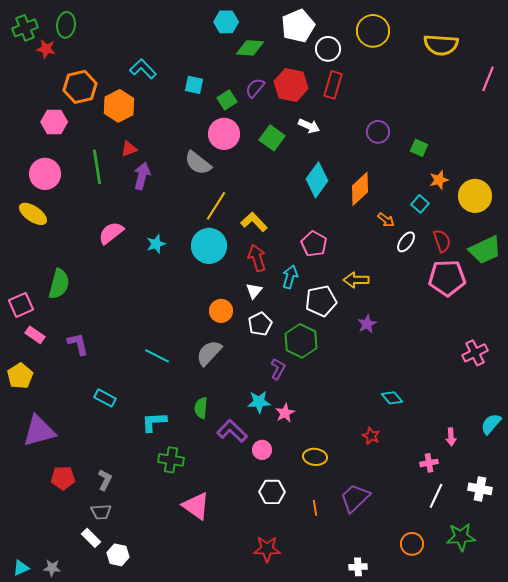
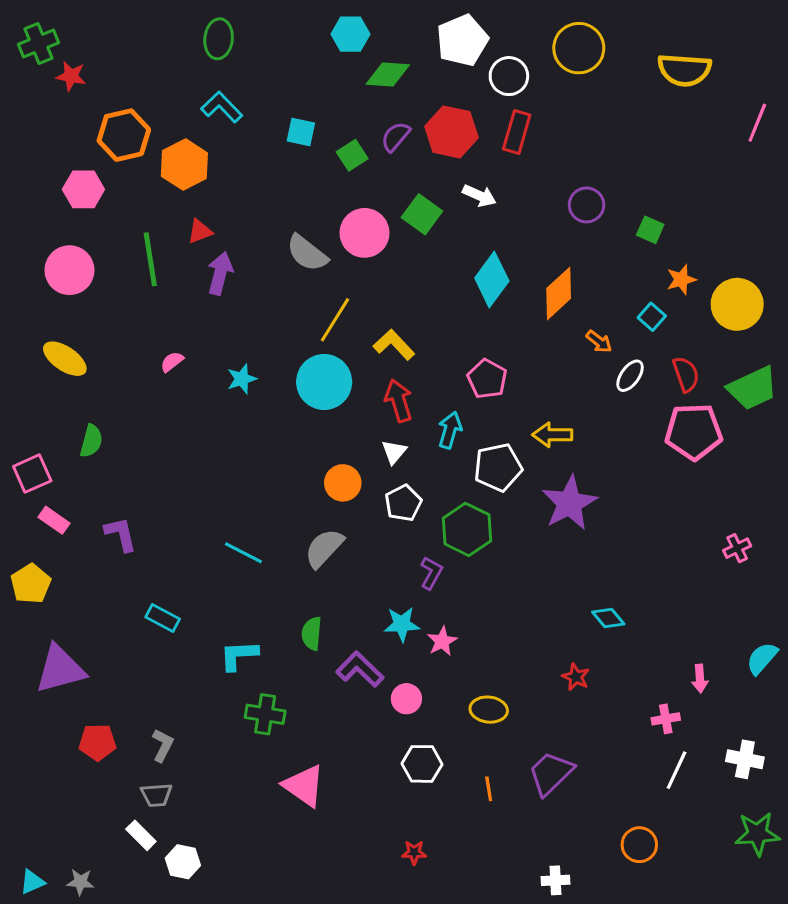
green ellipse: (66, 25) -> (219, 39), moved
pink circle: (224, 134) -> (364, 233), moved
yellow ellipse: (33, 214) -> (65, 359), moved
pink semicircle: (111, 233) -> (172, 362), size x0.6
green semicircle: (59, 284) -> (91, 441), size x0.7
purple star: (367, 324) -> (569, 503), size x1.8
pink cross: (475, 353) -> (737, 548), size x0.7
green star: (461, 537) -> (757, 834), moved
red star: (267, 549) -> (414, 852), size x0.6

